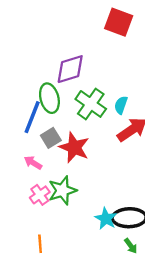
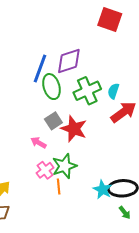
green cross: (91, 104) -> (87, 91), turned 32
blue line: (32, 117) -> (40, 68), moved
orange line: (40, 244) -> (59, 187), moved

